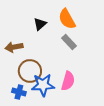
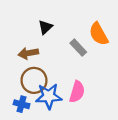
orange semicircle: (67, 19) -> (99, 34), moved
brown arrow: (14, 47) -> (28, 53), moved

